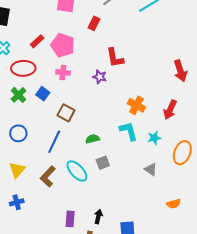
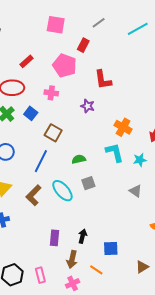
pink pentagon: (63, 45) -> (65, 66), moved
purple star: (100, 77) -> (88, 106), moved

